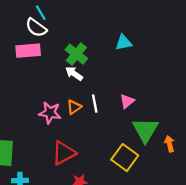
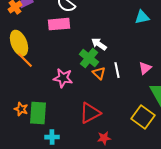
green cross: (76, 54) -> (89, 58), moved
orange triangle: (74, 107) -> (99, 73), turned -40
pink star: (50, 113) -> (63, 78), moved

